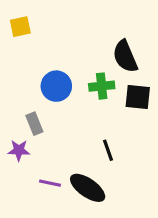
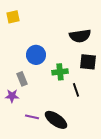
black semicircle: (125, 56) -> (80, 36), turned -75
green cross: (102, 86) -> (60, 72), moved
black line: (108, 150) -> (76, 90), moved

